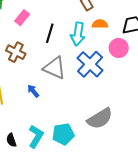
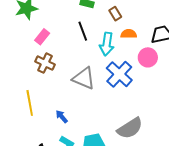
pink rectangle: (22, 18) -> (42, 37), moved
black line: (50, 33) -> (83, 31), moved, turned -36
blue arrow: (33, 91) -> (62, 117), moved

